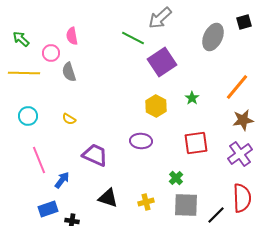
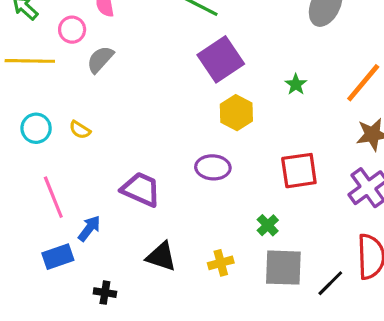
purple square: (162, 62) -> (221, 59), moved
gray semicircle: (69, 72) -> (100, 59), turned 60
green star: (192, 98) -> (296, 84), moved
yellow semicircle: (69, 119) -> (80, 130), moved
blue rectangle: (48, 209) -> (58, 257), moved

